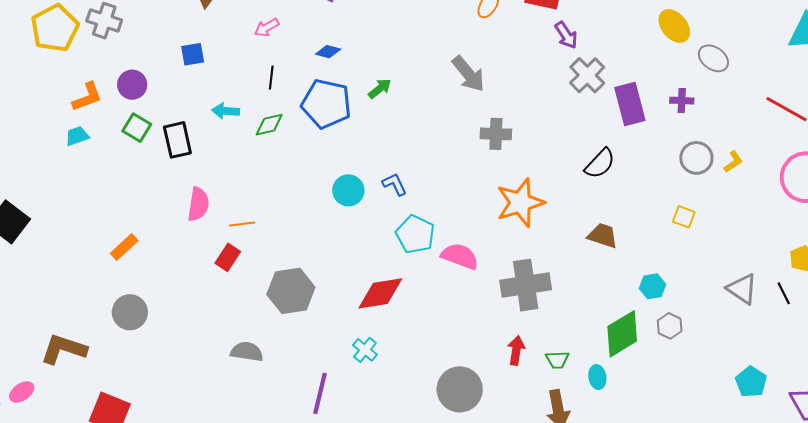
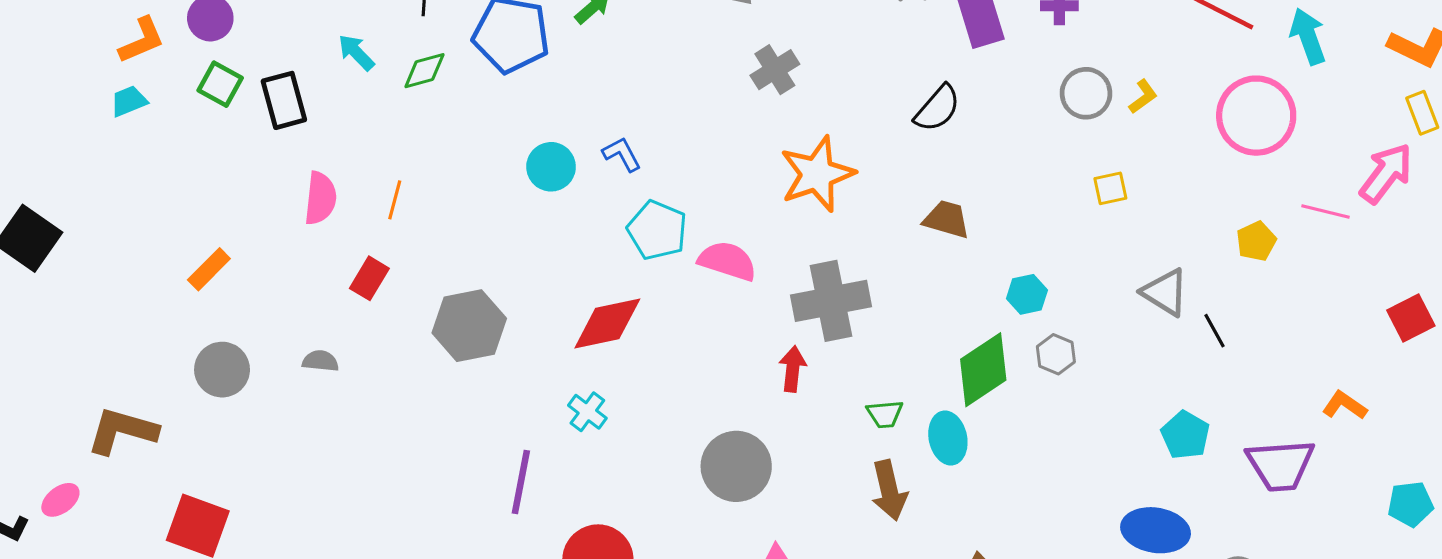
cyan arrow: (226, 111) -> (356, 52), turned 44
gray cross: (496, 134) -> (775, 70), turned -32
yellow square: (684, 217) -> (1110, 188), moved, turned -30
orange line: (242, 224) -> (395, 200), moved, turned -65
black line: (784, 293) -> (1214, 331), moved
red arrow: (516, 350) -> (793, 369), moved
gray semicircle: (247, 352) -> (320, 361), moved, size x0.7
cyan ellipse: (597, 377) -> (948, 438), size x1.4

